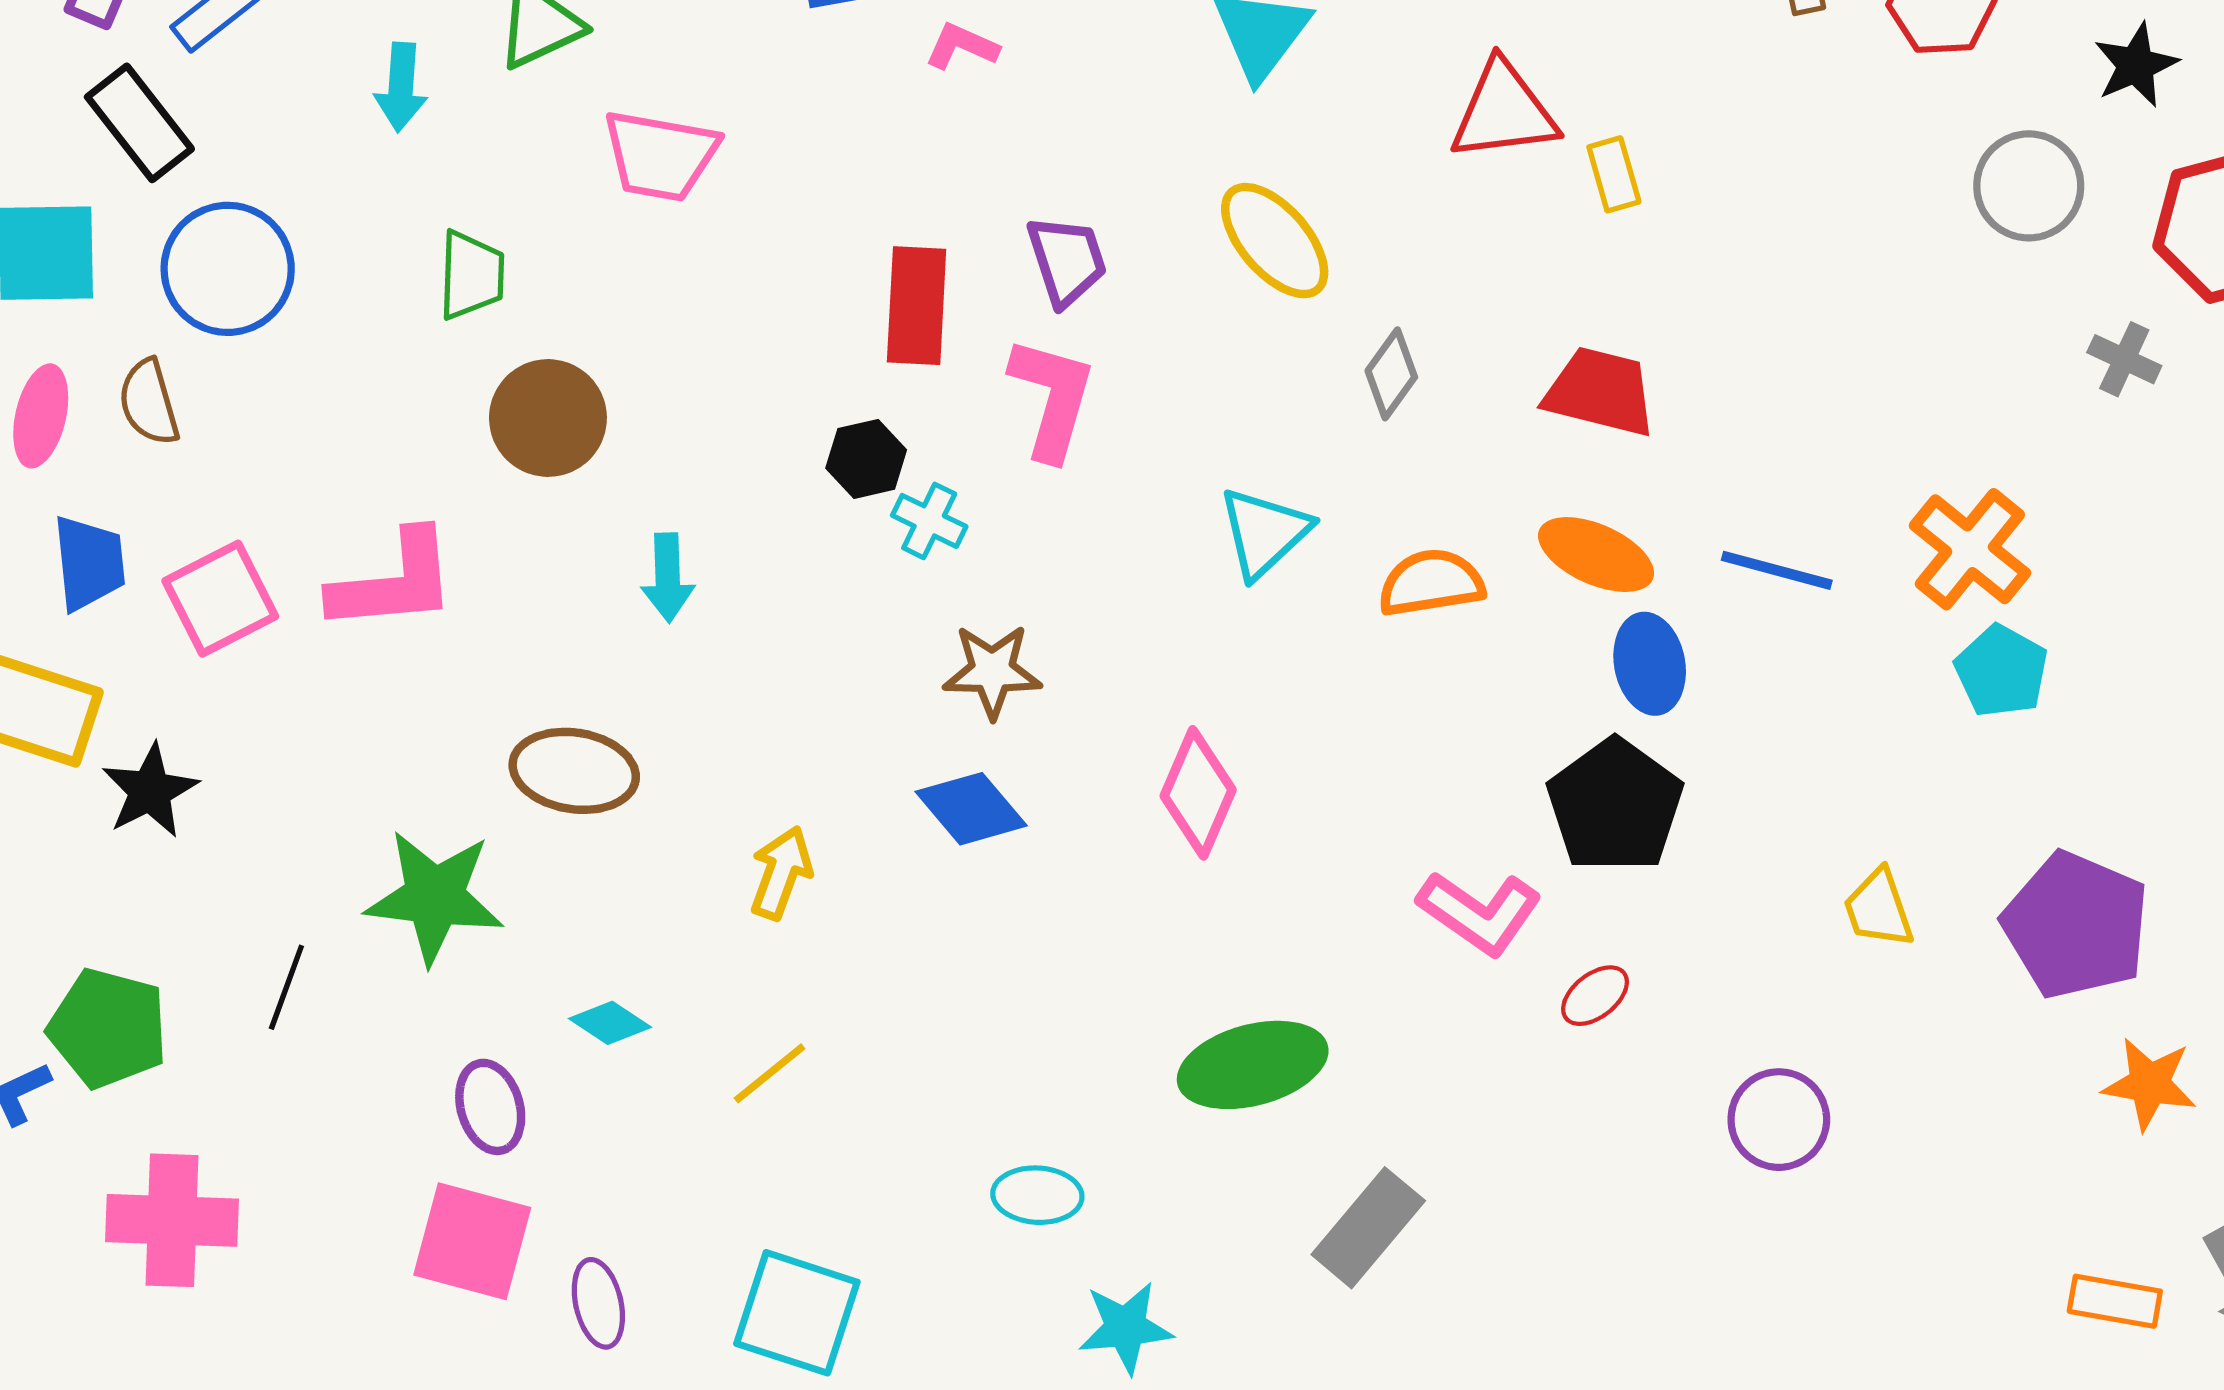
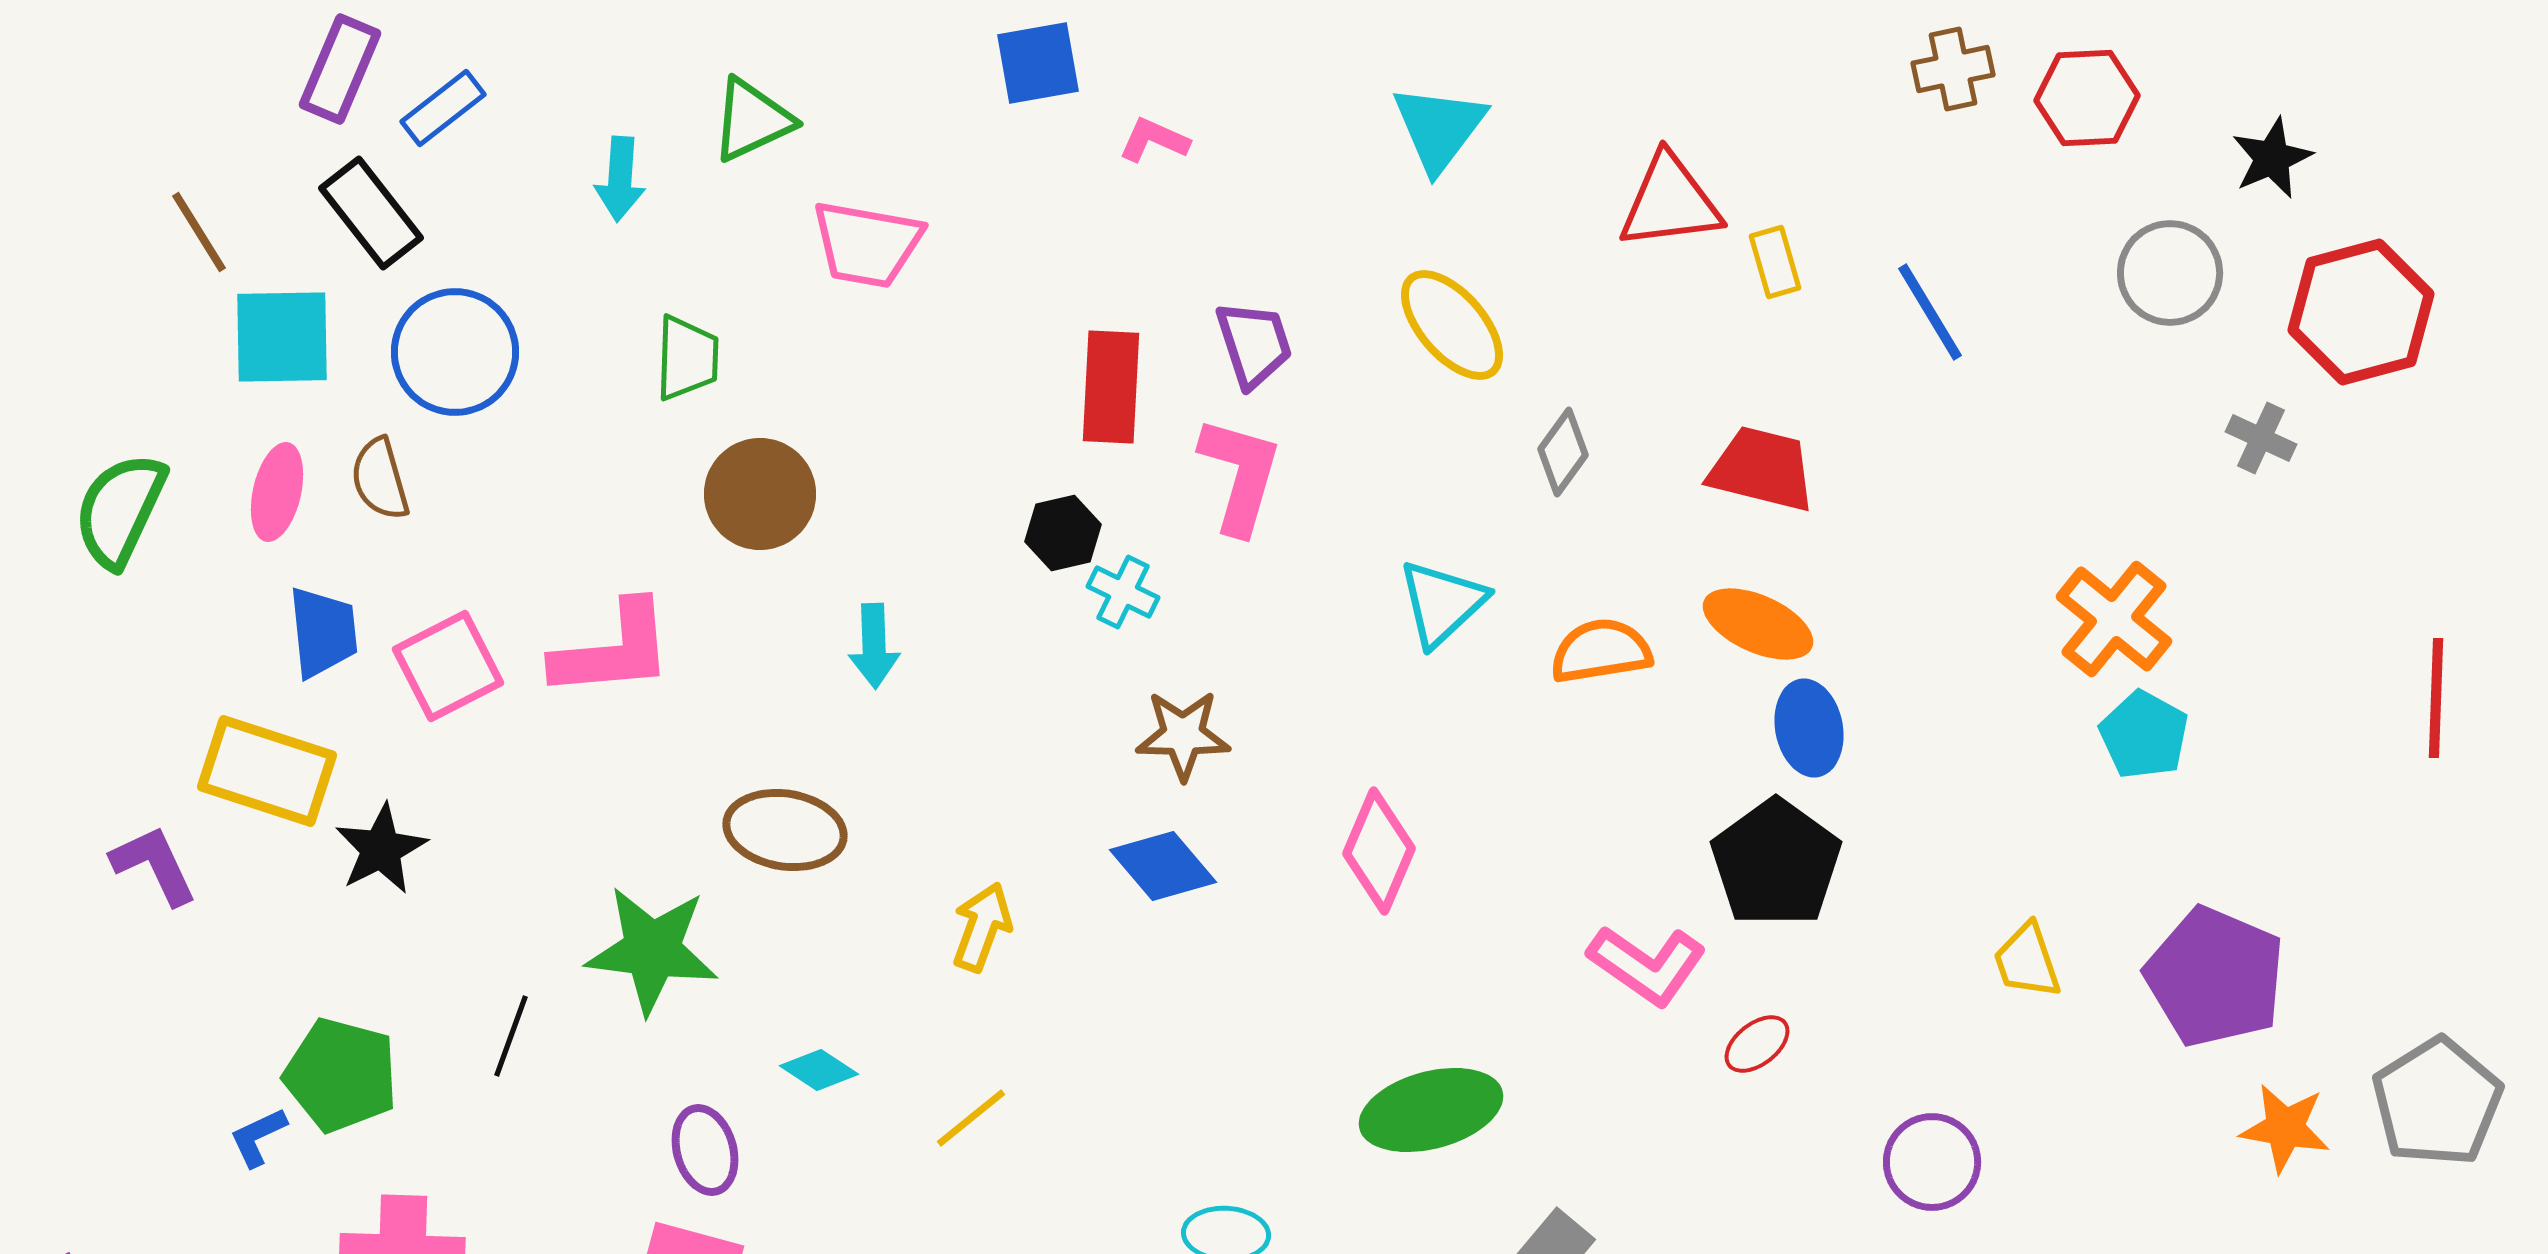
blue line: (1777, 570) -> (1930, 312), moved, turned 44

